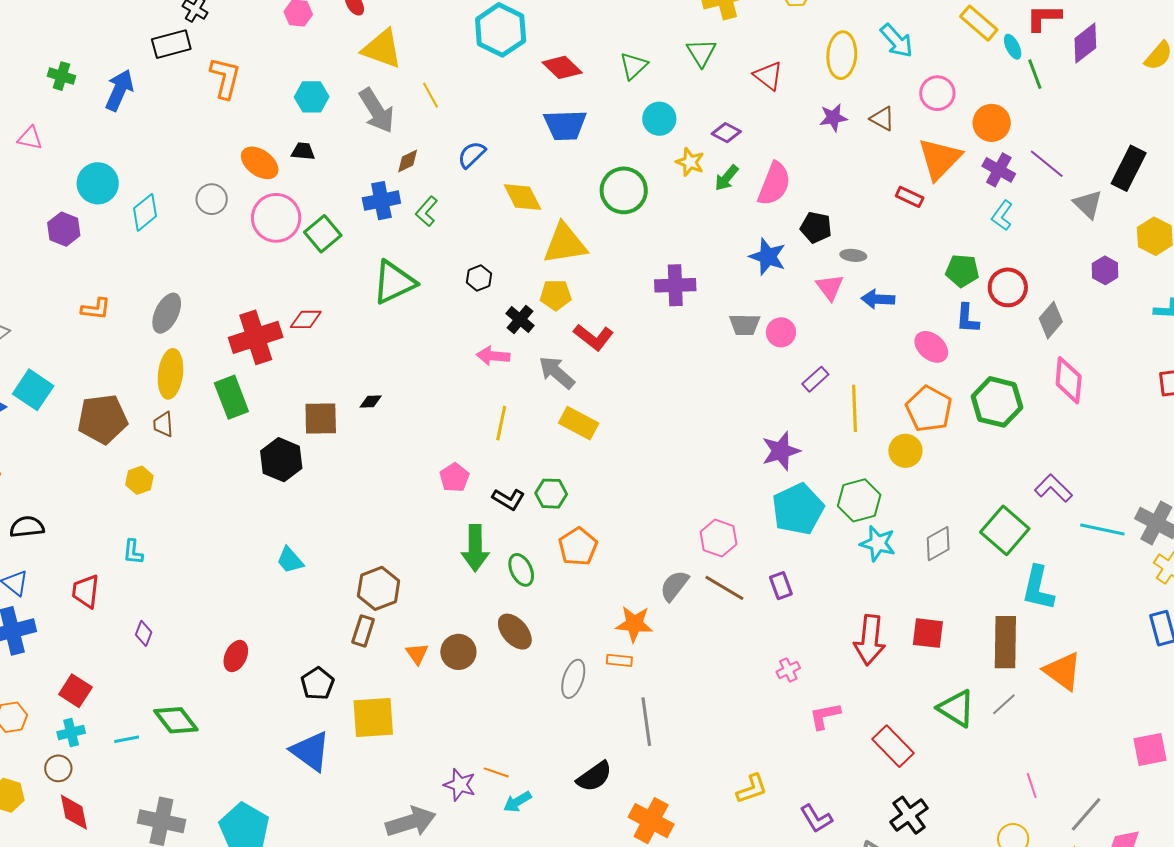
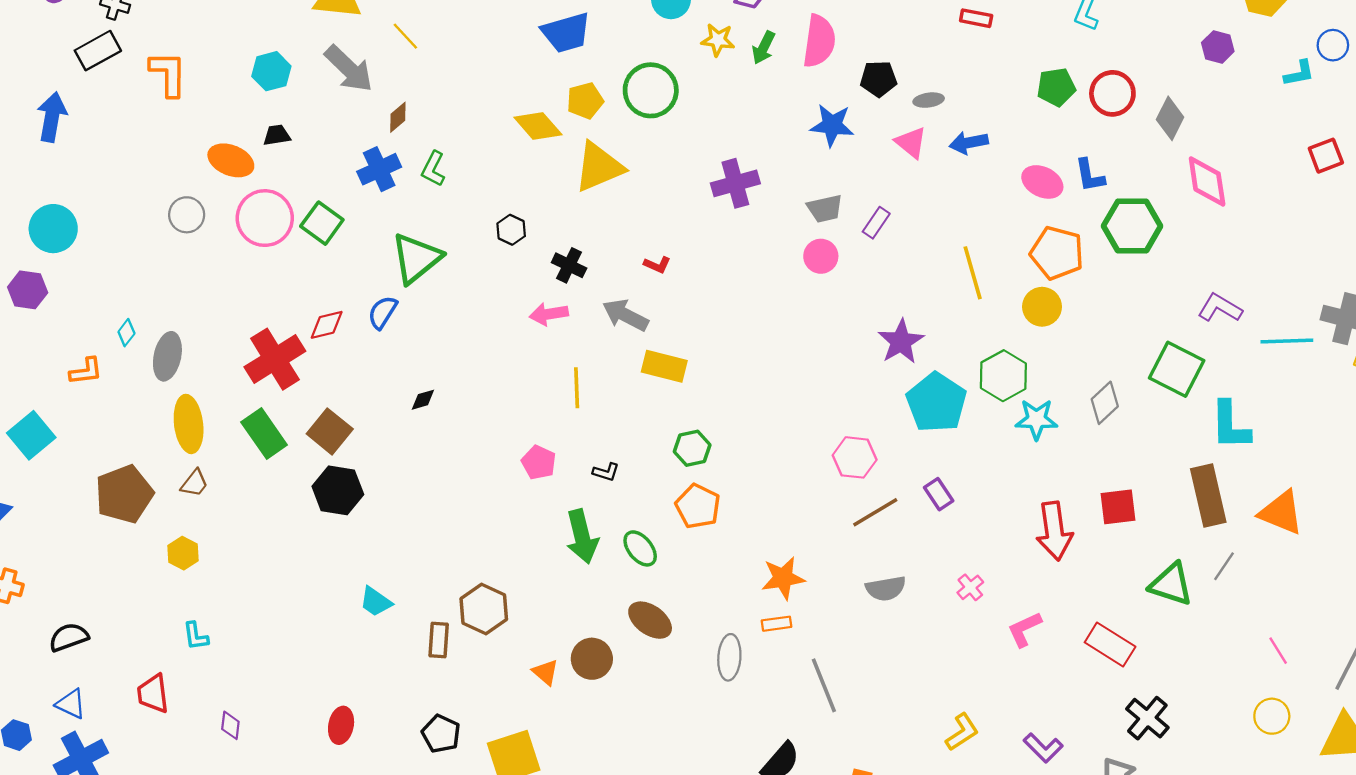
blue semicircle: (472, 155) -> (383, 312), moved
cyan diamond: (145, 212) -> (126, 333), moved, size x0.6
yellow pentagon: (556, 295) -> (585, 101), moved
blue L-shape: (967, 318) -> (1090, 175), moved
pink circle: (781, 332) -> (821, 256), moved
red L-shape: (593, 337) -> (657, 265), size x0.6
purple rectangle: (815, 379) -> (876, 223), moved
cyan square: (33, 390) -> (31, 435), moved, turned 30
brown square: (321, 418) -> (330, 431), moved, turned -36
brown trapezoid: (163, 424) -> (194, 483), turned -124
green hexagon: (551, 494) -> (692, 448), moved
black L-shape: (508, 499) -> (606, 472), size x0.7
gray semicircle: (674, 586) -> (886, 589), moved, turned -124
brown line: (724, 588) -> (875, 512), turned -48
brown rectangle: (363, 631) -> (439, 640), moved

